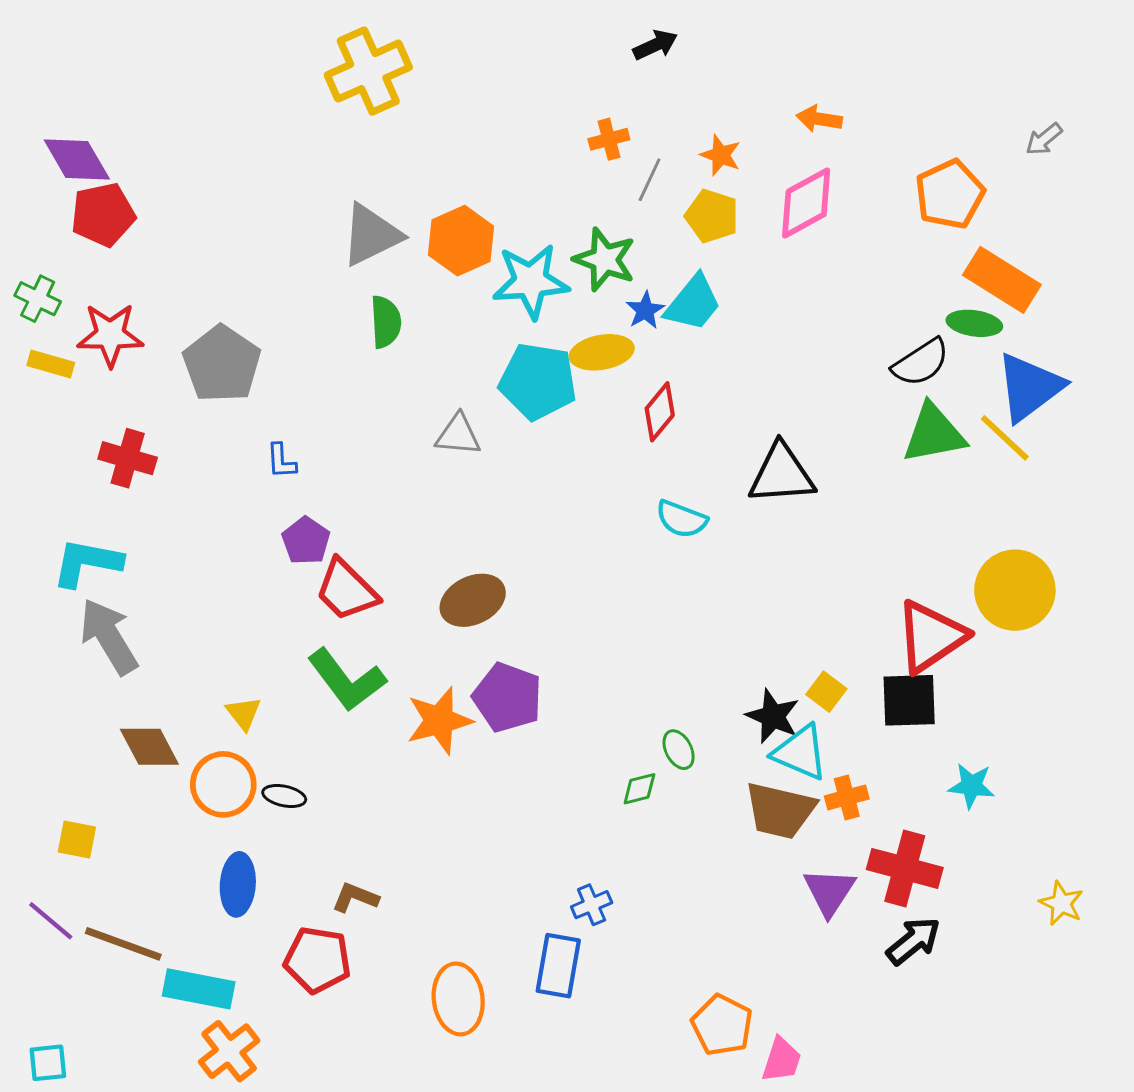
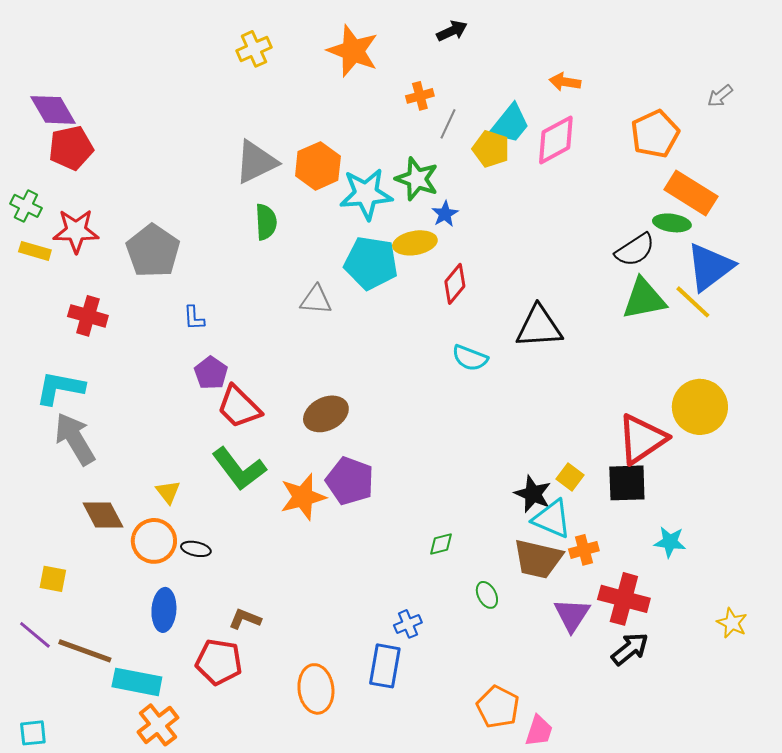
yellow cross: (368, 71) -> (254, 49), size x0.6
orange star: (721, 155) -> (353, 51), moved, size x1.8
cyan trapezoid: (693, 303) -> (510, 124), moved
green ellipse: (679, 750) -> (487, 595), moved

